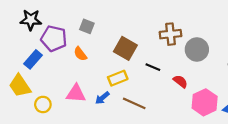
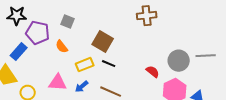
brown cross: (170, 34) -> (147, 16), moved
gray circle: (197, 49) -> (179, 61), moved
black line: (153, 67) -> (109, 64), moved
yellow rectangle: (118, 78) -> (85, 65), moved

